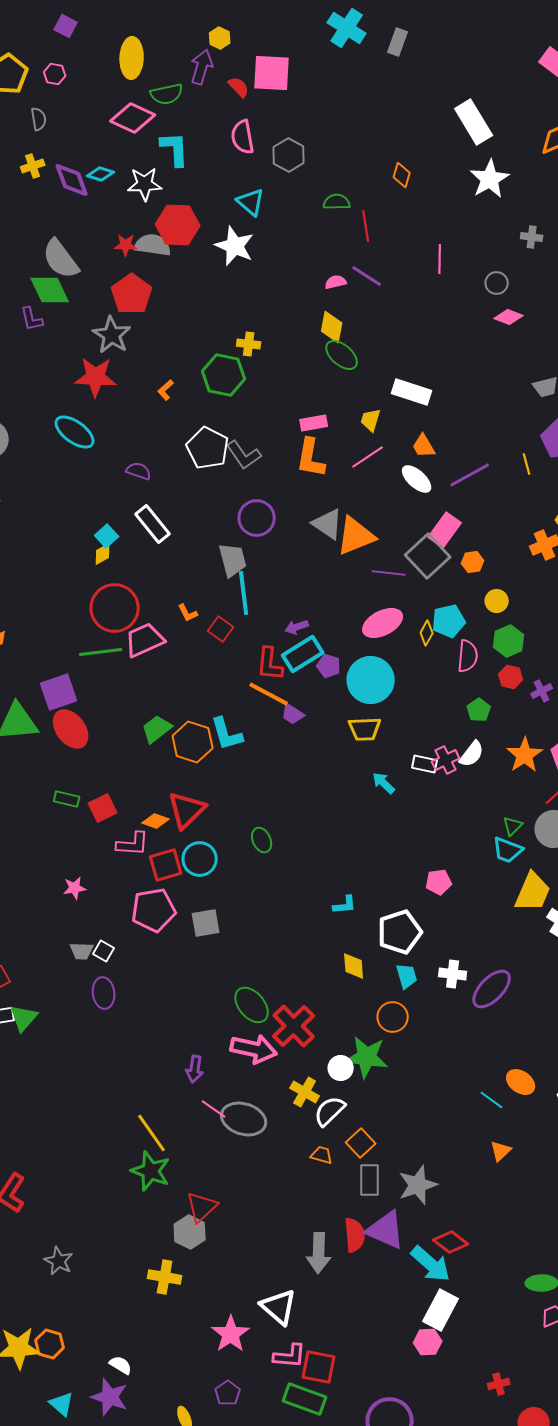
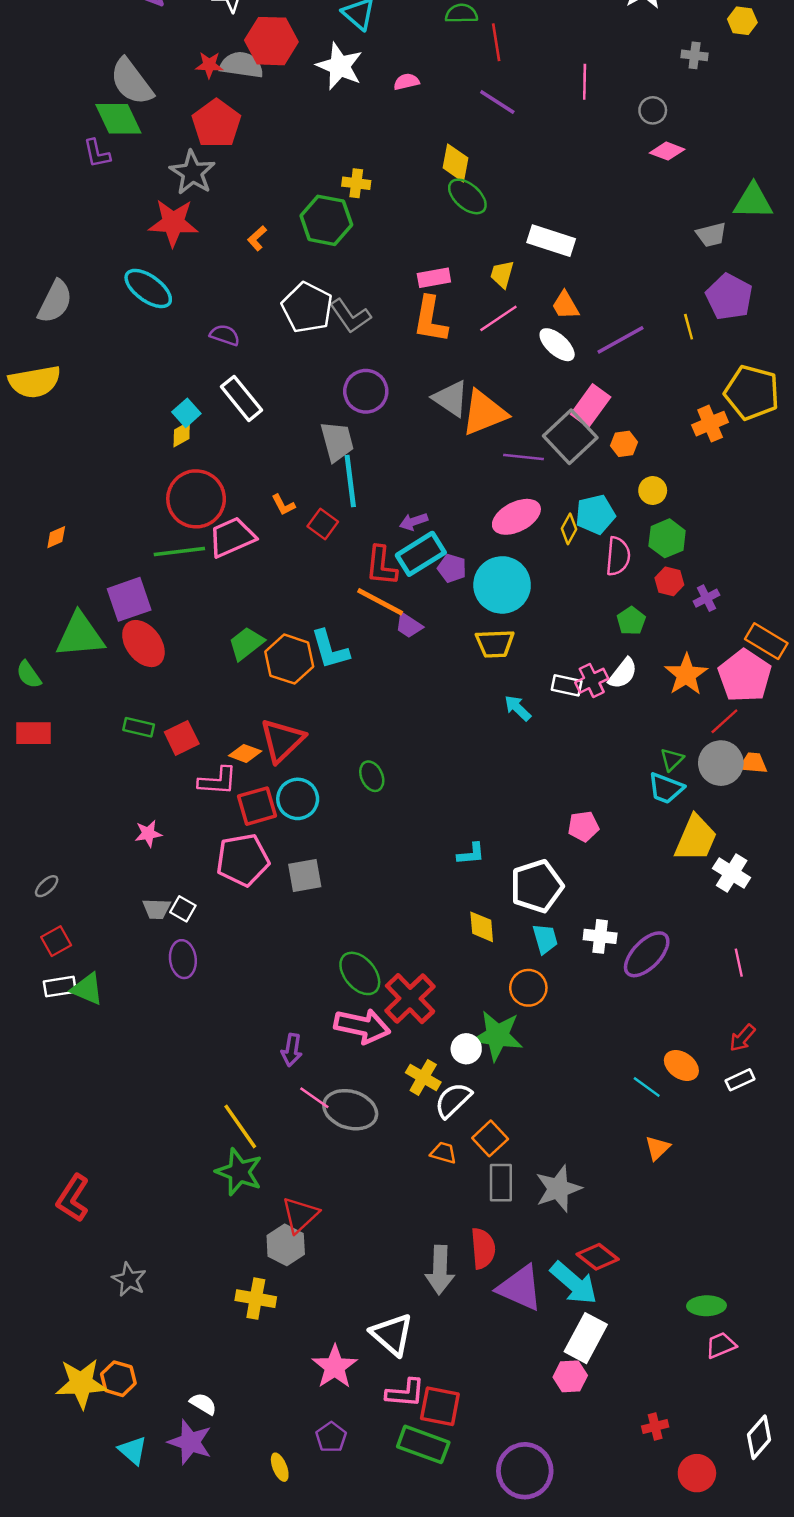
pink semicircle: (336, 282) -> (406, 82), moved
green triangle: (24, 1018) -> (87, 989), turned -48
purple triangle: (386, 1230) -> (520, 1288), moved

